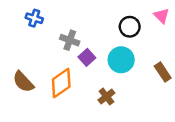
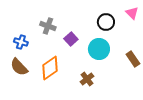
blue cross: (34, 18) -> (21, 42), moved
gray cross: (70, 40) -> (48, 26), moved
purple square: (87, 57) -> (71, 39), moved

